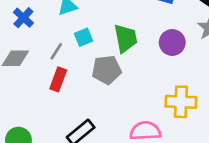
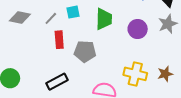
gray pentagon: (107, 70) -> (85, 51), moved
red rectangle: (58, 79) -> (59, 40), moved, turned -36

